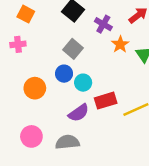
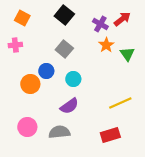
purple cross: (103, 24) -> (100, 24), moved
blue circle: (64, 74) -> (46, 71), moved
red rectangle: (106, 101) -> (110, 135), moved

